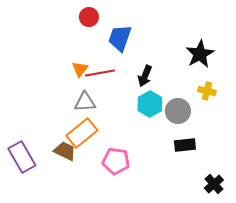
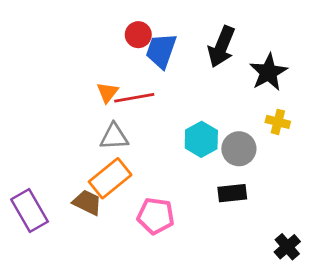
red circle: (89, 17) -> (138, 35), moved
black arrow: (145, 76) -> (221, 47), moved, size x1.4
black rectangle: (185, 145) -> (232, 193), moved

